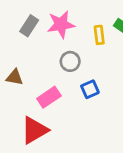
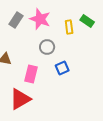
pink star: (61, 24) -> (40, 19), turned 30
pink rectangle: (49, 97) -> (31, 74), turned -42

